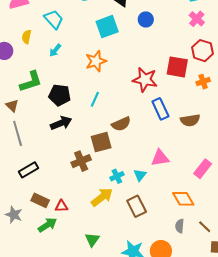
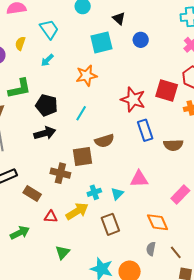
brown cross: (81, 161) -> (60, 173), turned 30
brown rectangle: (40, 200) -> (32, 193), moved
red triangle: (61, 206) -> (51, 217), moved

